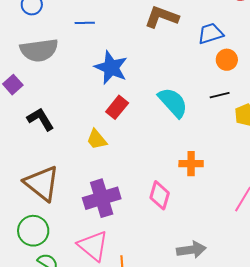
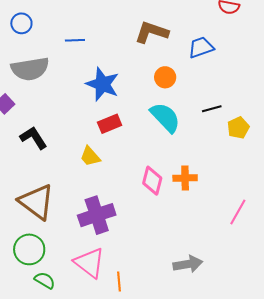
orange circle: (227, 60) -> (165, 77), moved
red rectangle: (117, 107) -> (110, 124), turned 30
pink diamond: (160, 195) -> (152, 181), moved

